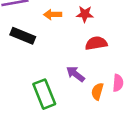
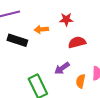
orange arrow: (53, 14) -> (41, 29), moved
purple arrow: (75, 74) -> (62, 68), turned -70

